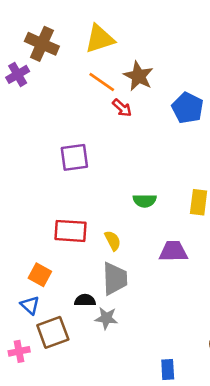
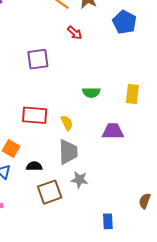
red arrow: (122, 108) -> (75, 33), moved
black semicircle: (85, 300) -> (34, 166), moved
gray star: (106, 318) -> (79, 180), moved
brown square: (53, 332) -> (50, 192), moved

